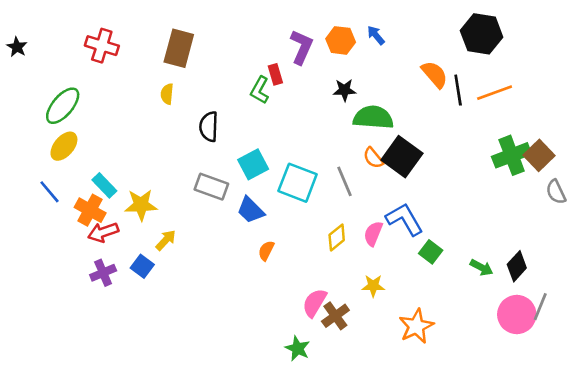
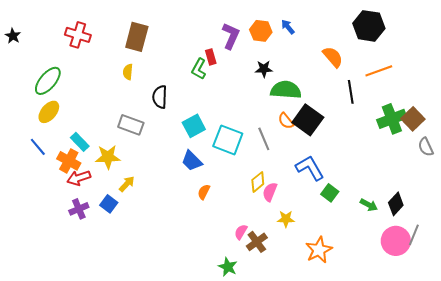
black line: (458, 90) -> (351, 92), moved
gray rectangle: (211, 187) -> (131, 125), moved
pink semicircle: (373, 234) -> (270, 192), moved
pink semicircle: (315, 303) -> (241, 232), size x0.7

